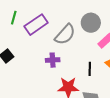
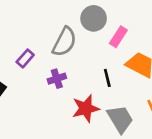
purple rectangle: (36, 25) -> (25, 58), moved, size x0.6

